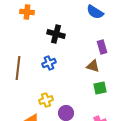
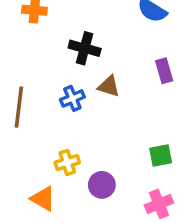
brown triangle: (93, 66) -> (109, 86), moved
green square: (100, 88) -> (161, 155), moved

